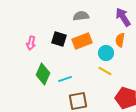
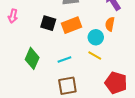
pink arrow: (31, 43) -> (13, 16), moved
cyan line: (65, 79) -> (64, 59), moved

